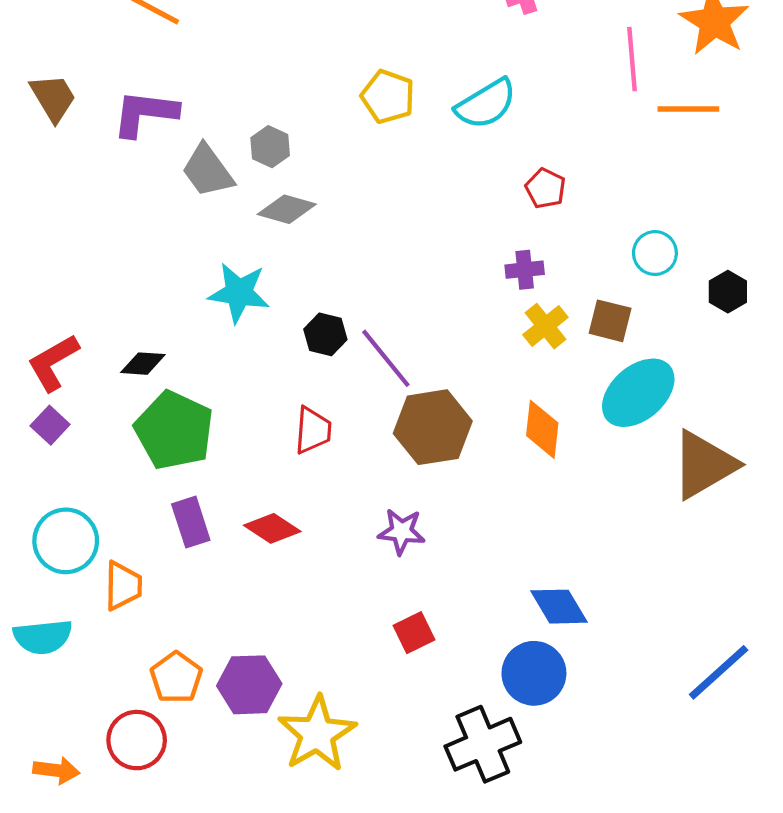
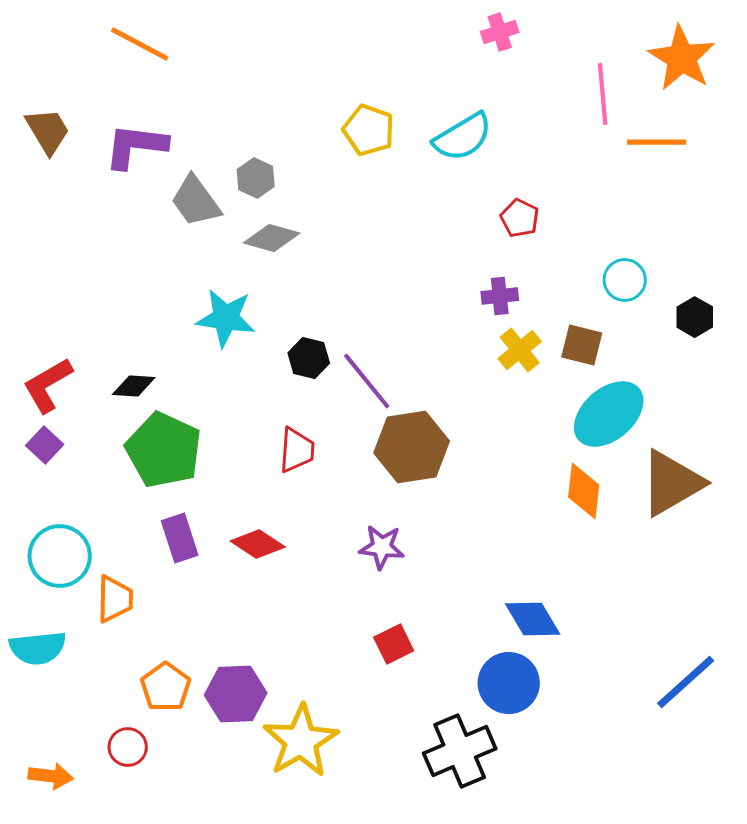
orange diamond: (542, 429) -> (584, 491), moved
red circle: (137, 740) -> (128, 747), size x0.7

